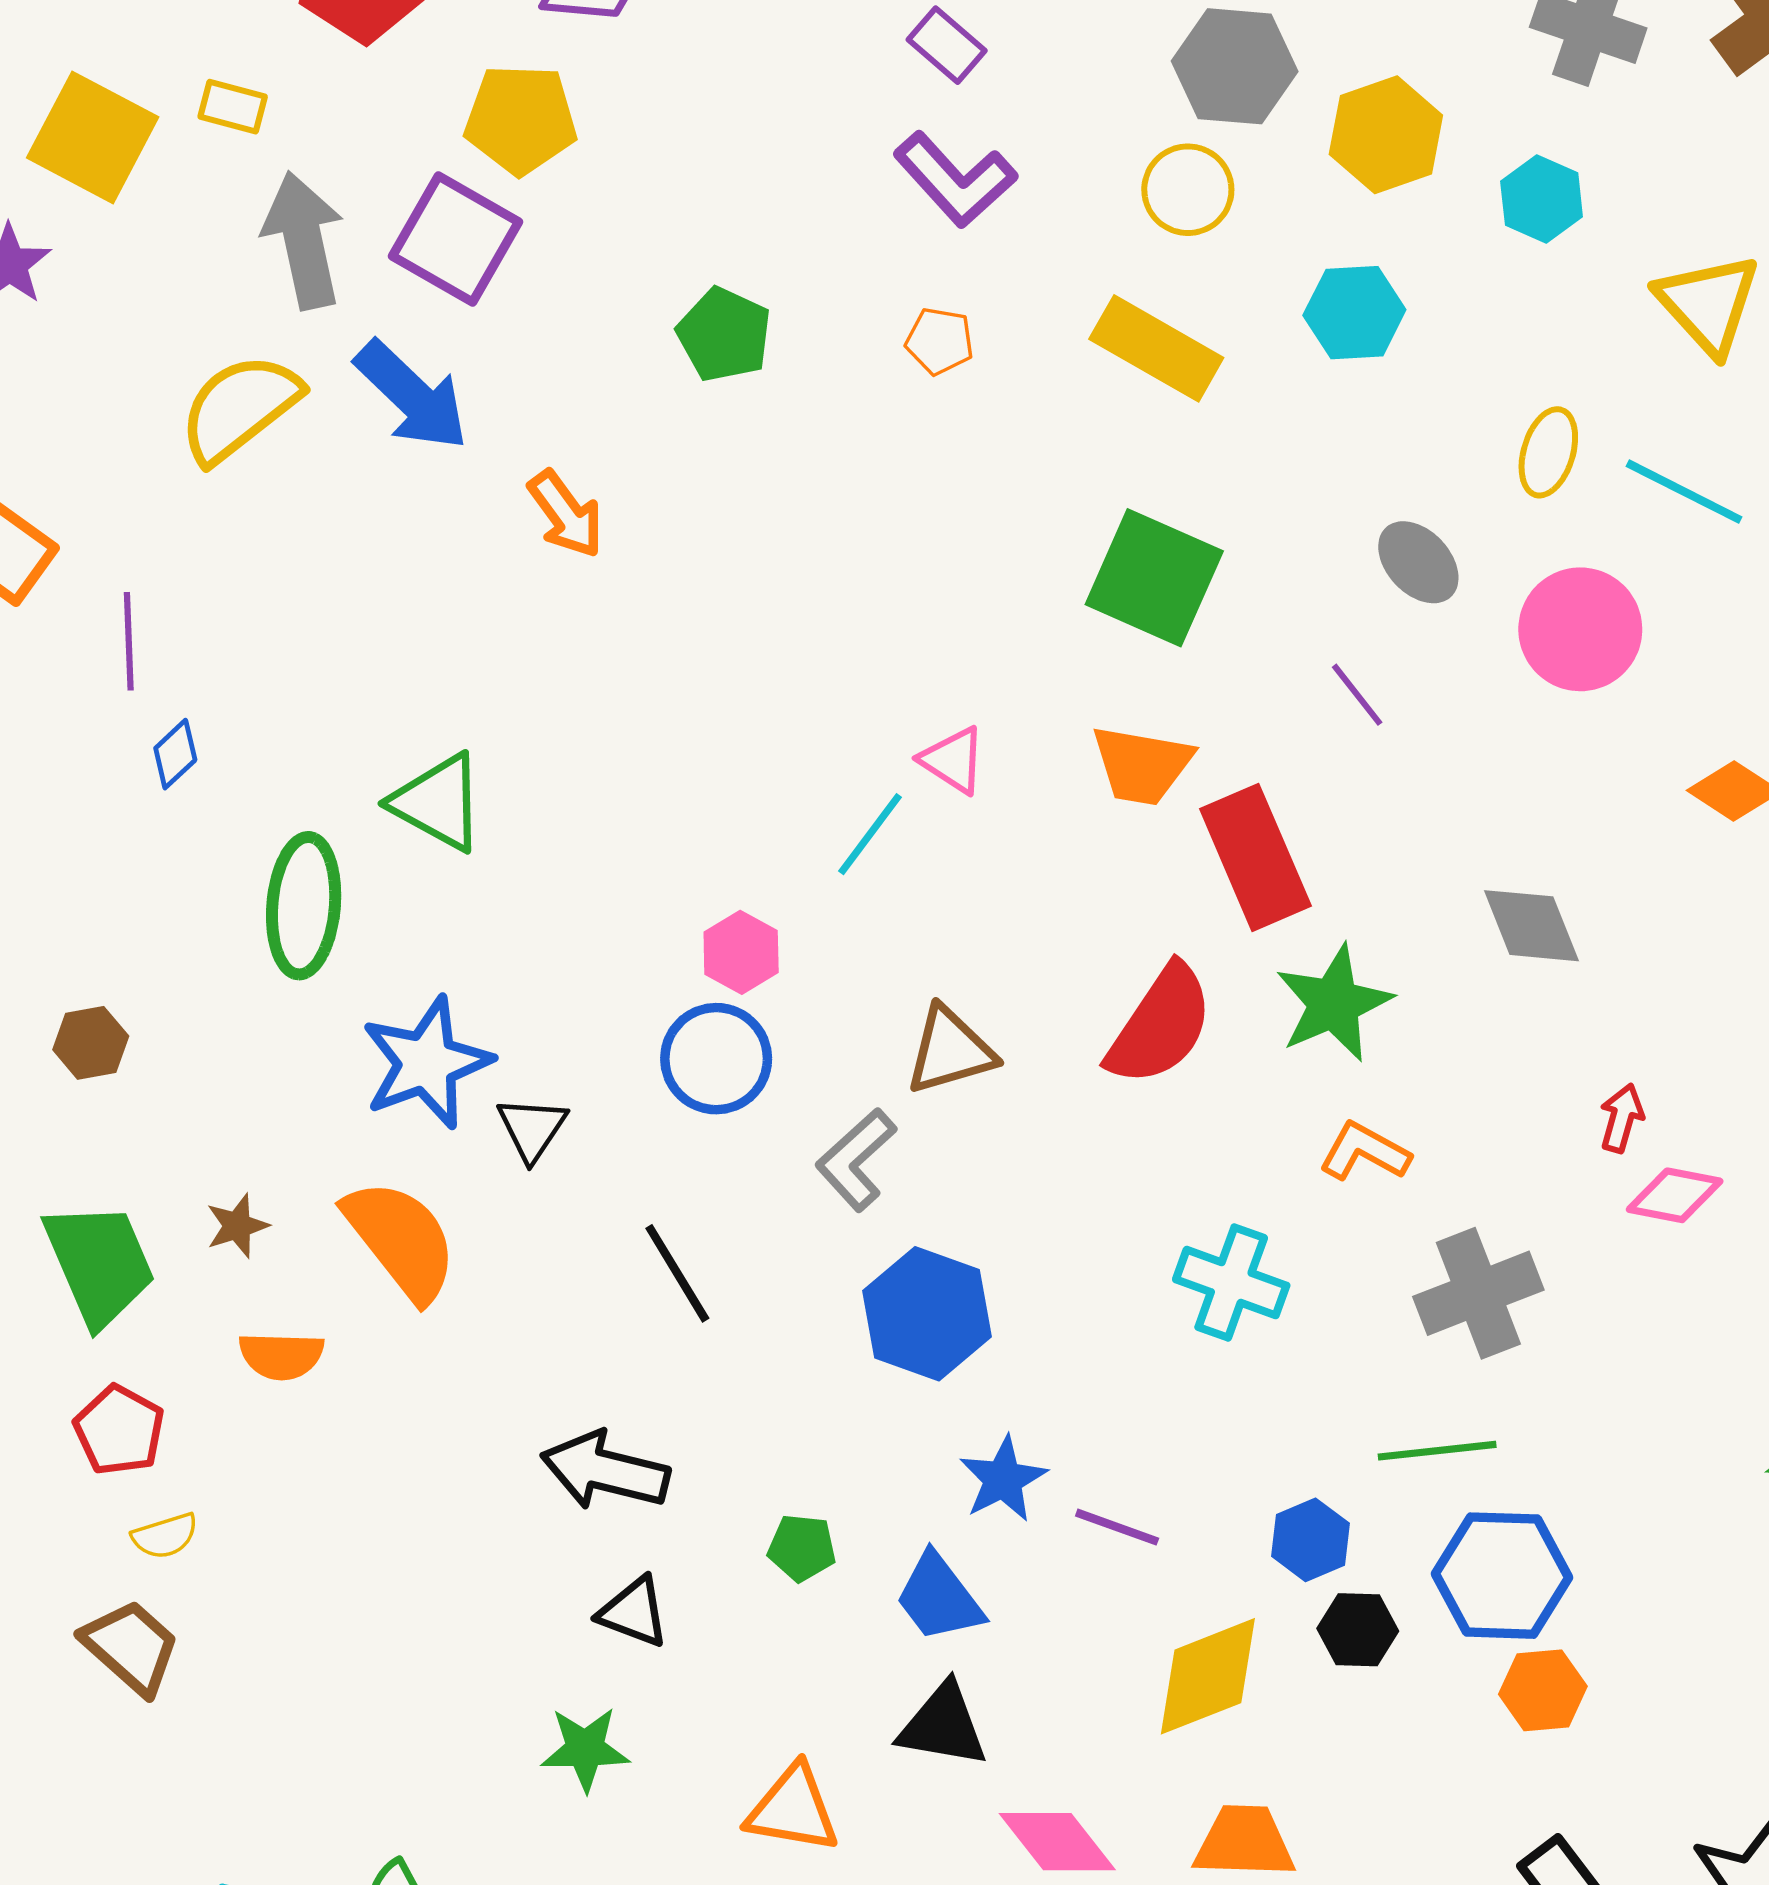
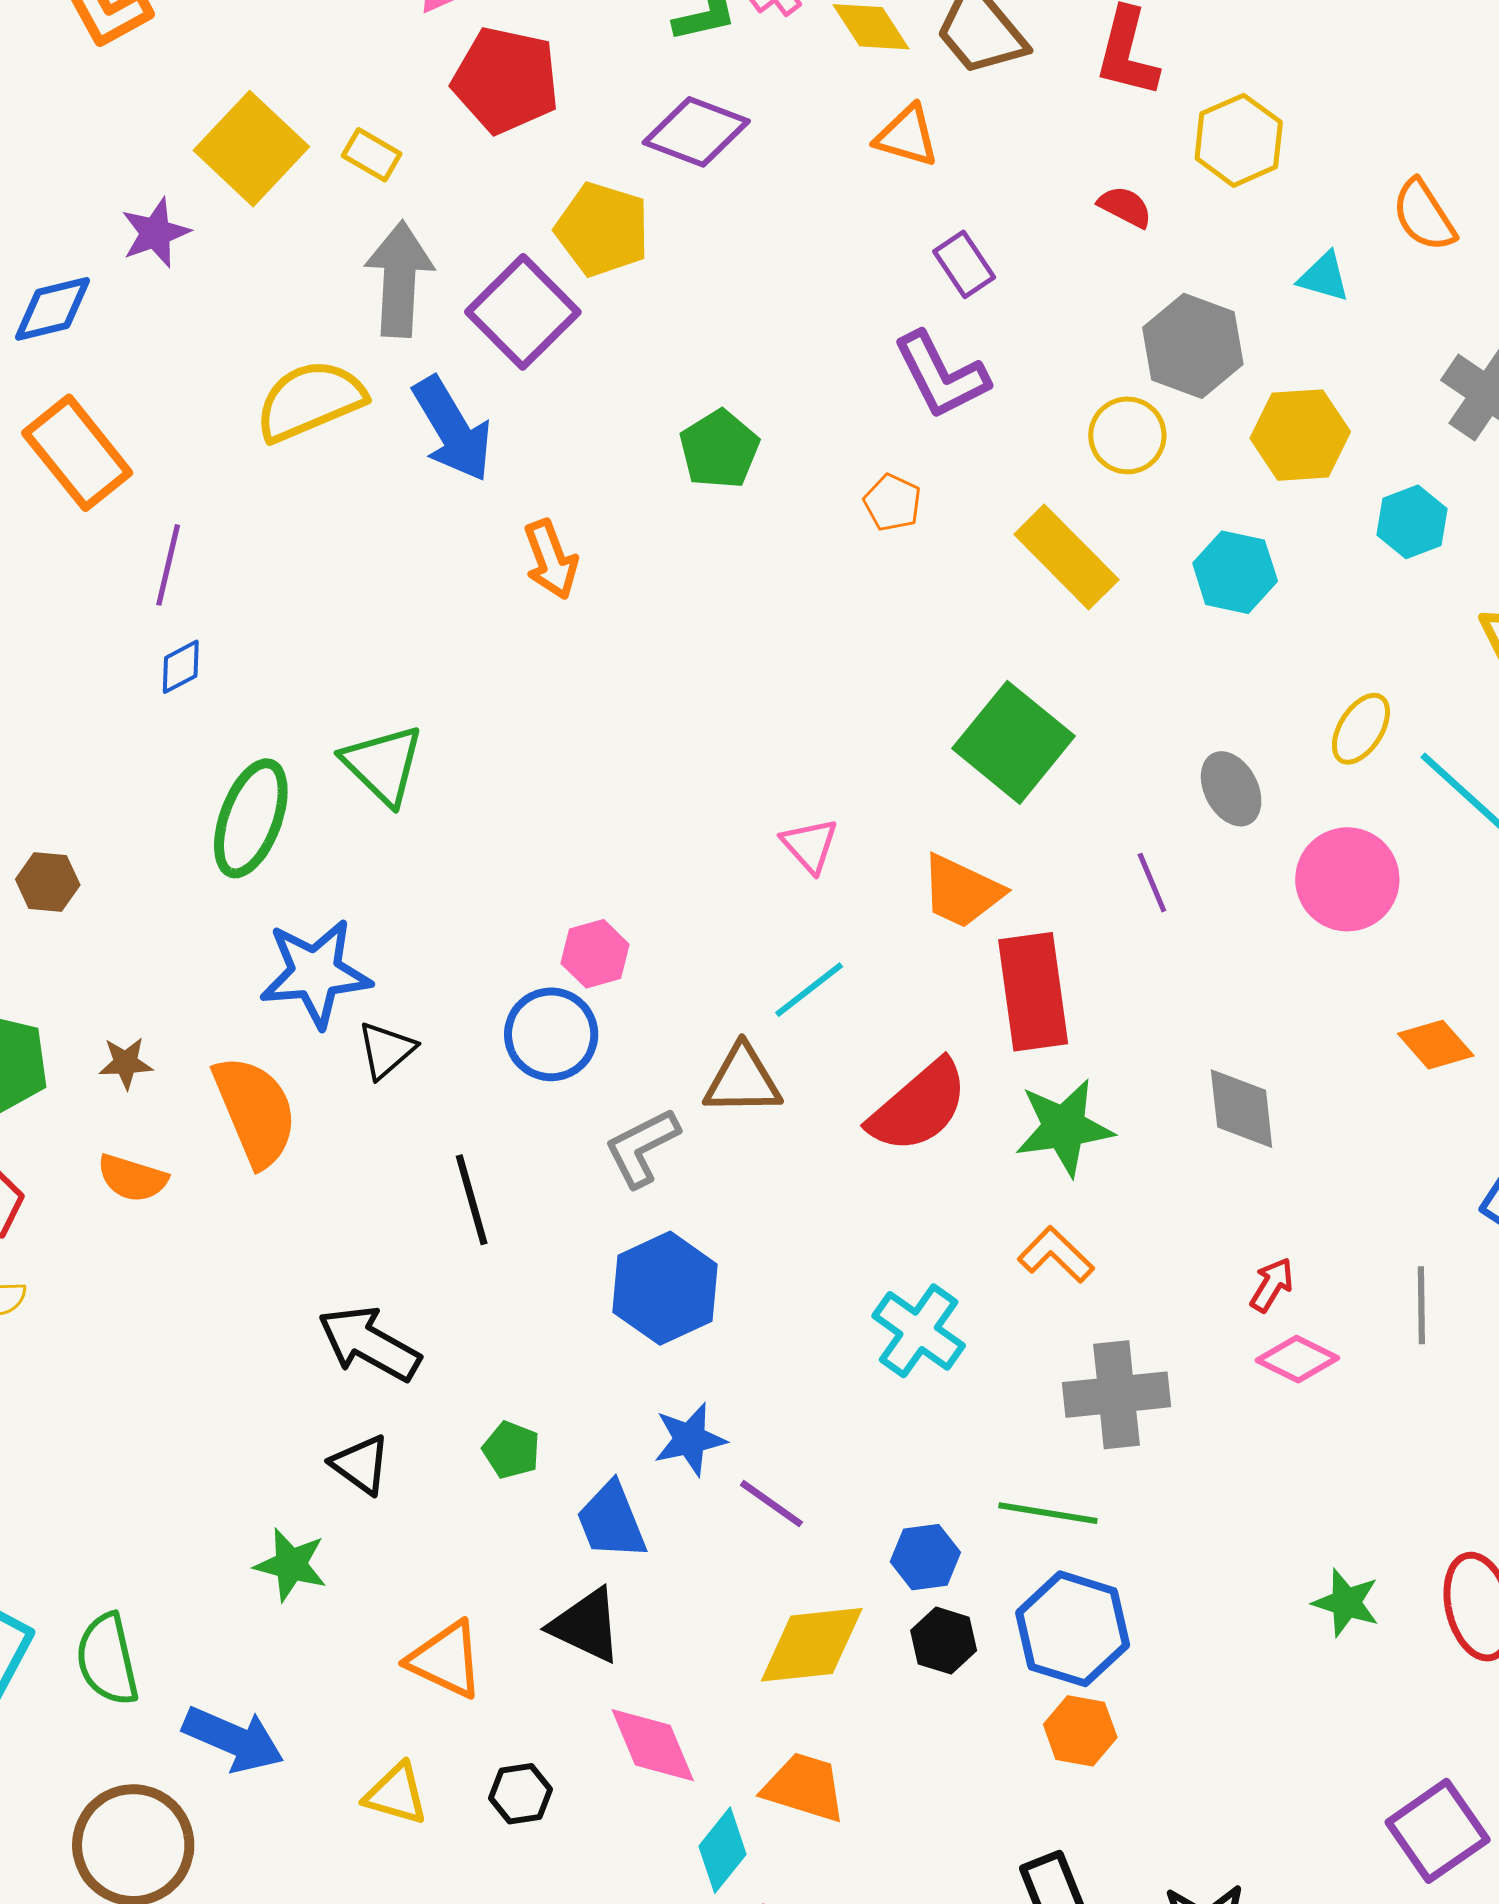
cyan line: (870, 834) -> (809, 990), moved

